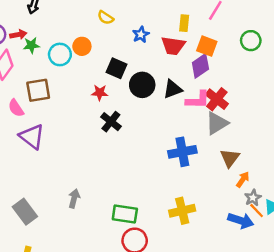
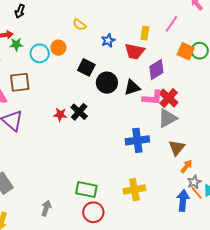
orange square: (207, 46) -> (186, 51), moved
red star: (100, 93) -> (60, 115), moved
gray arrow: (74, 198) -> (46, 208), moved
blue arrow: (241, 221) -> (183, 201), turned -105

